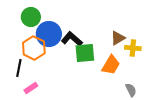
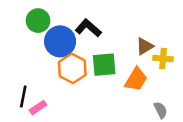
black L-shape: (72, 39) -> (88, 28), moved
orange hexagon: (34, 48) -> (72, 68), moved
black line: (19, 68) -> (23, 97), moved

